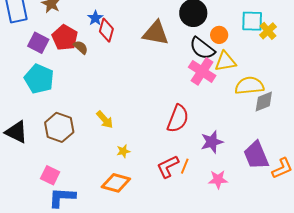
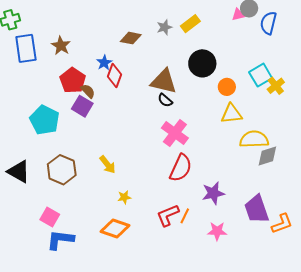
cyan square: (252, 21) -> (261, 75), turned -35
purple square: (38, 43) -> (82, 106), moved
black semicircle: (202, 48) -> (165, 100), moved, size x0.6
pink cross: (202, 71) -> (175, 133), moved

